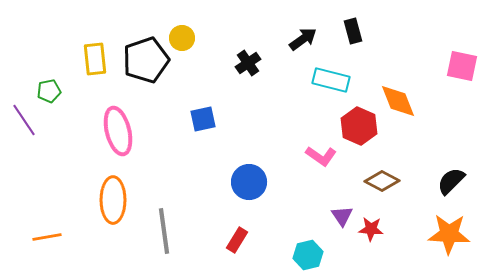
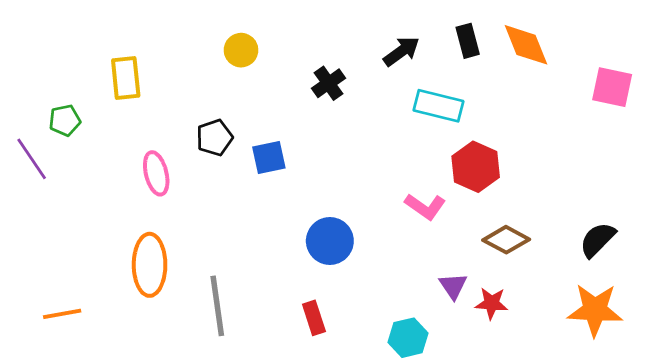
black pentagon: (146, 60) -> (215, 138), moved, size x0.6
orange diamond: (398, 101) -> (526, 45), moved
pink ellipse: (118, 131) -> (156, 173), size x0.7
red rectangle: (237, 240) -> (314, 318), turned -50

